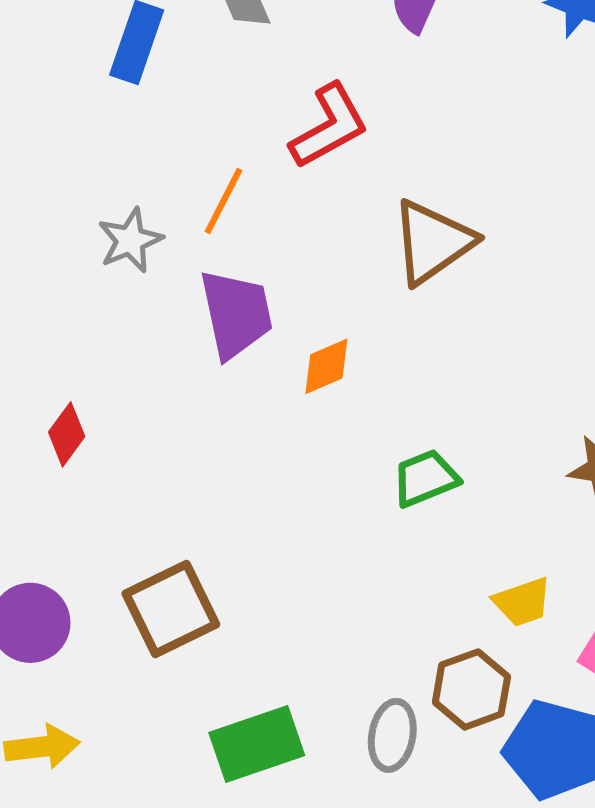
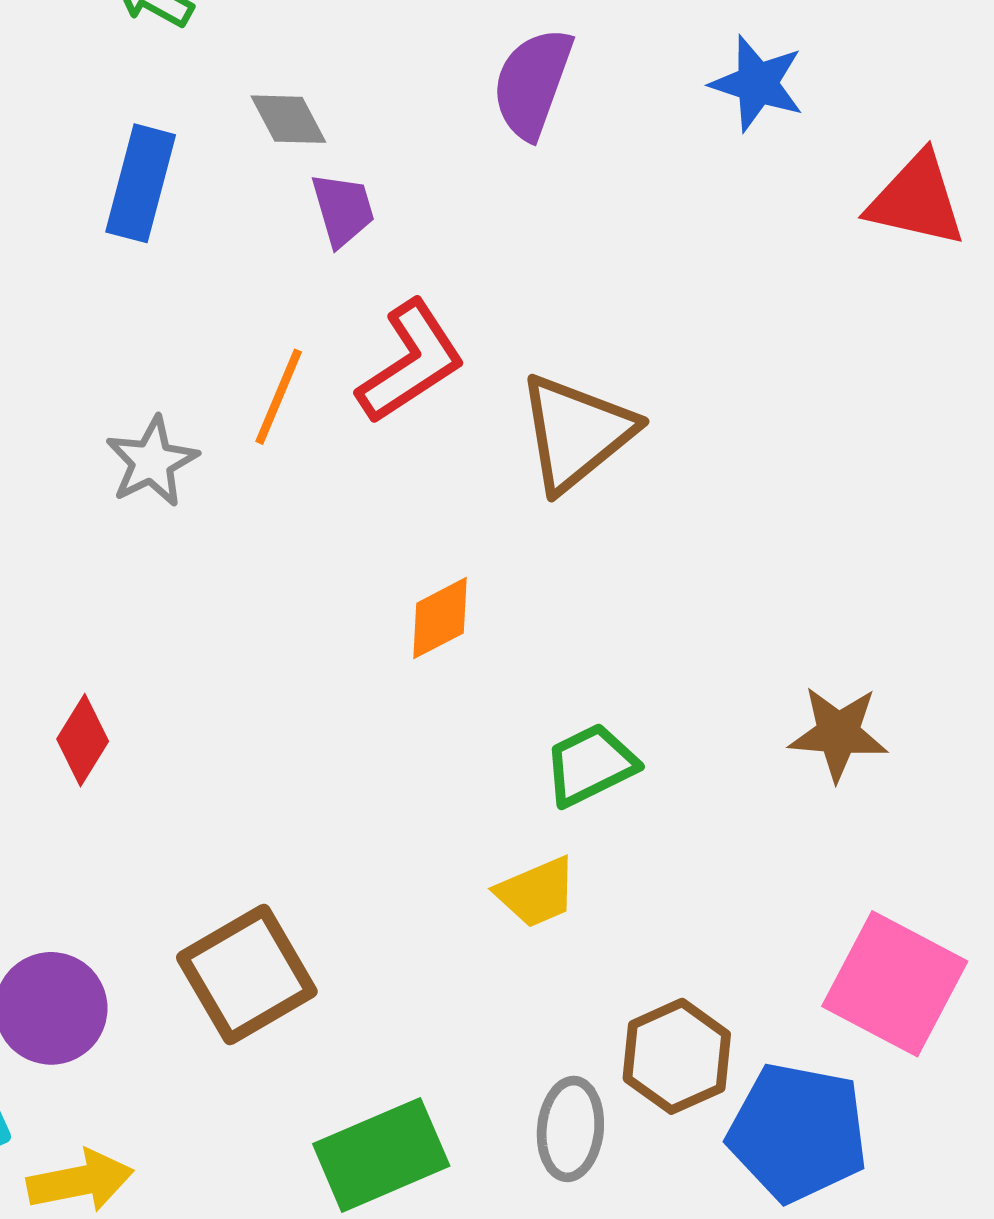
red L-shape: (329, 126) -> (411, 362), moved
purple trapezoid: (236, 314) -> (343, 210), moved, size x0.6
yellow trapezoid: (522, 602) -> (537, 892), moved

